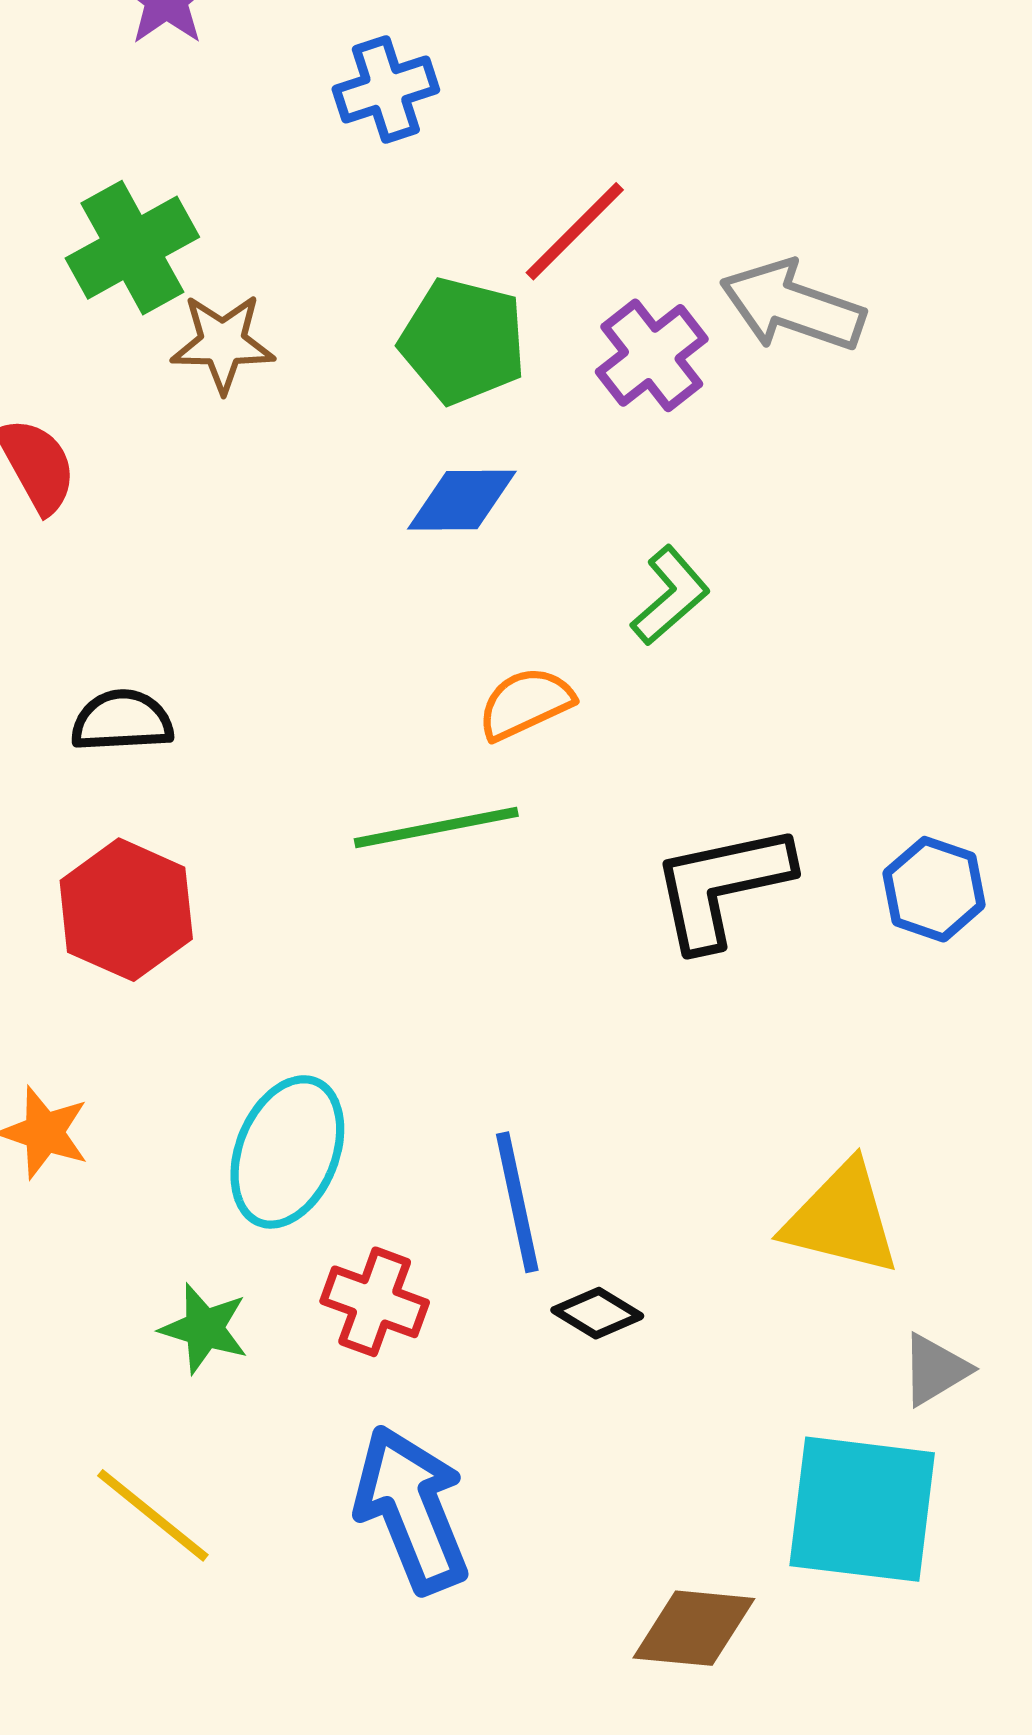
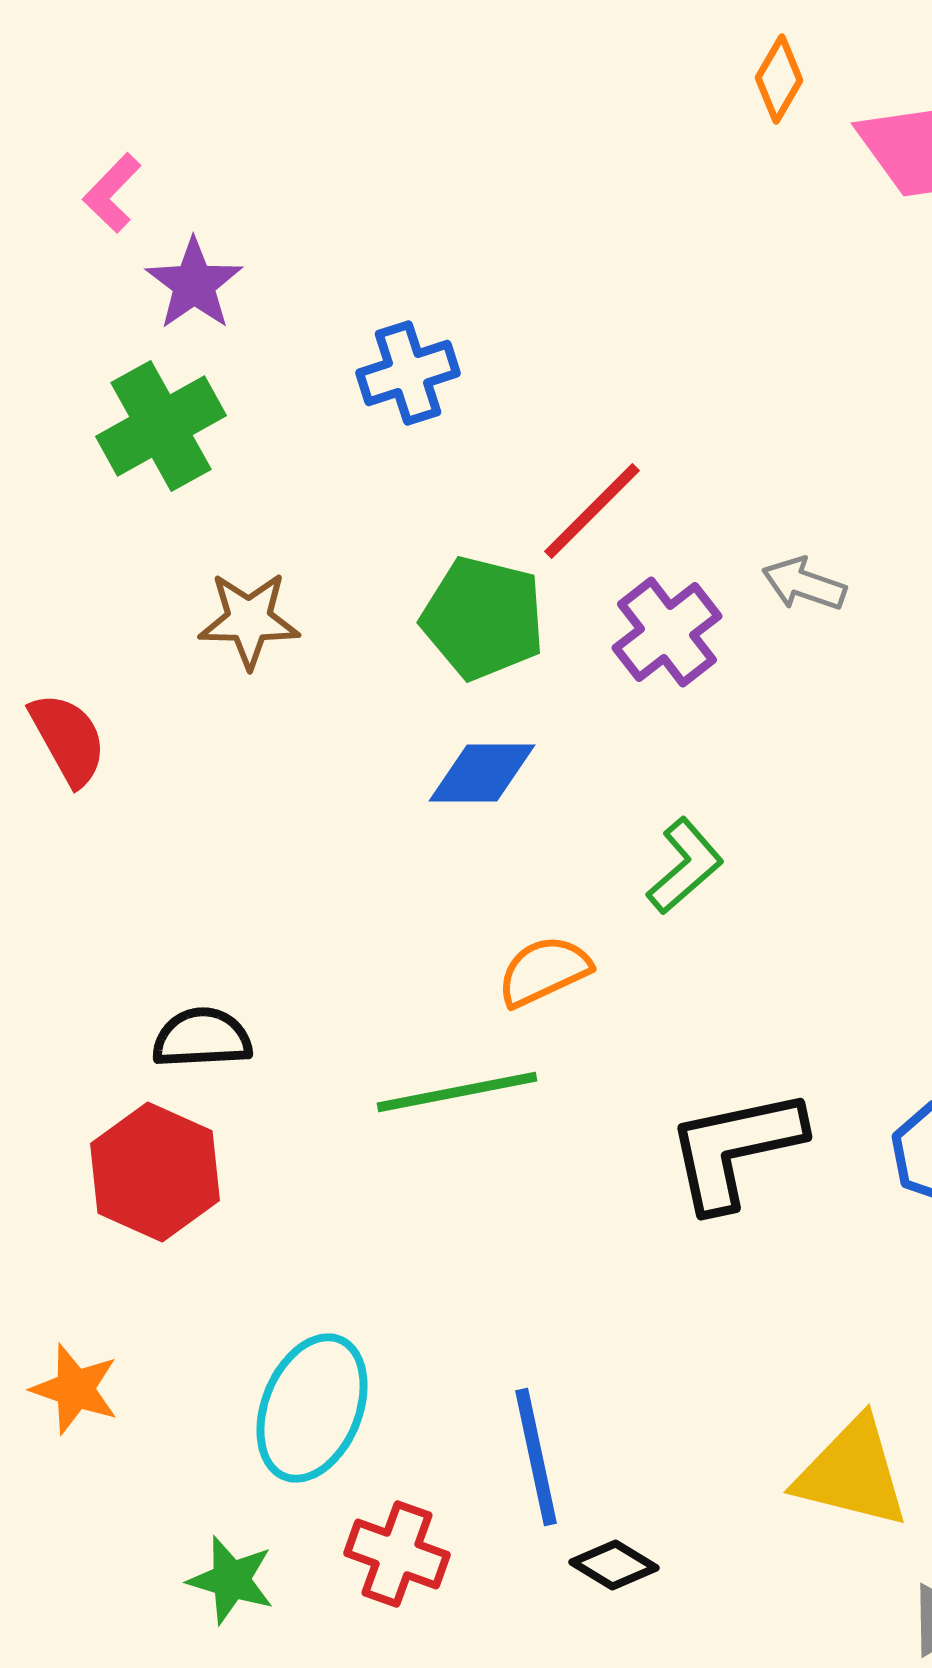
green cross: (132, 248) -> (161, 426), moved
gray arrow: (792, 306) -> (804, 584), size x0.6
black semicircle: (122, 721) -> (202, 1038), moved

